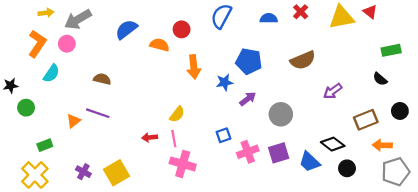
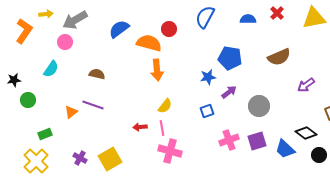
orange L-shape: (37, 44) -> (24, 31), moved
orange semicircle: (159, 45) -> (149, 43), size x1.4
orange arrow: (194, 67) -> (157, 70), moved
blue square: (223, 135) -> (207, 111), moved

